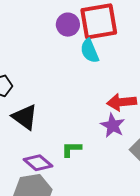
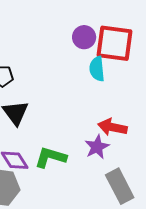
green L-shape: (71, 149) -> (51, 157), size x1.5

